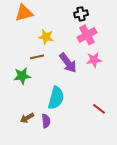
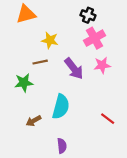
black cross: (81, 14) -> (88, 15), turned 32
brown arrow: (27, 118) -> (34, 121), moved
purple semicircle: (46, 121) -> (62, 146), moved

